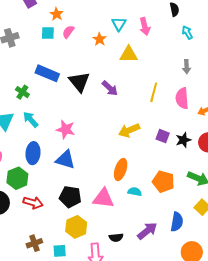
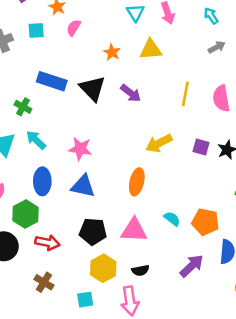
cyan arrow: (187, 32) -> (211, 16), moved
cyan square: (48, 33) -> (36, 30), moved
orange star: (100, 39) -> (112, 52), moved
gray arrow: (187, 67) -> (217, 47), moved, turned -112
orange ellipse: (121, 169) -> (137, 182), moved
orange pentagon: (163, 182) -> (205, 222), moved
cyan semicircle: (135, 192) -> (172, 219), turned 32
black semicircle: (116, 238) -> (140, 270), moved
brown cross: (34, 243) -> (44, 282), moved, turned -35

